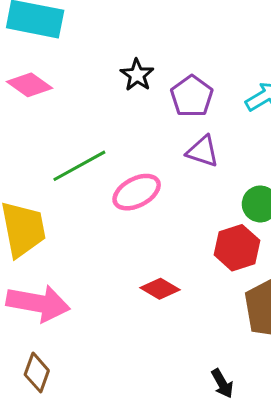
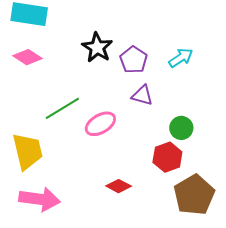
black star: (137, 75) -> (97, 47), size x1.4

